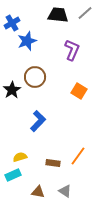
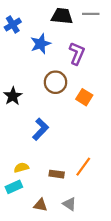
gray line: (85, 13) -> (91, 14), turned 42
blue star: (27, 41) -> (41, 44), moved
brown circle: (35, 77) -> (56, 82), moved

